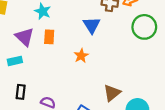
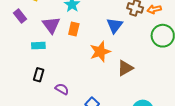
orange star: (81, 56) -> (100, 52), size x1.5
brown triangle: (112, 93) -> (125, 68), moved

